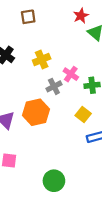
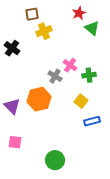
yellow cross: (42, 59) -> (44, 31), moved
gray cross: (54, 86) -> (55, 76), turned -32

